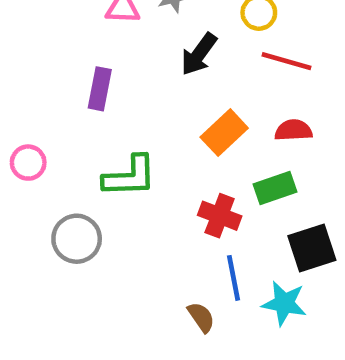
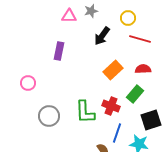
green L-shape: (130, 176) -> (85, 112), moved, turned 90
green rectangle: (275, 188) -> (135, 94), turned -30
blue line: (233, 278) -> (117, 133), turned 30

